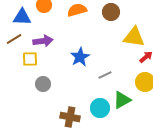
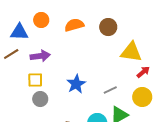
blue star: (80, 57) -> (76, 84), moved
yellow square: (30, 59) -> (35, 80), moved
gray line: (105, 75) -> (110, 90), moved

